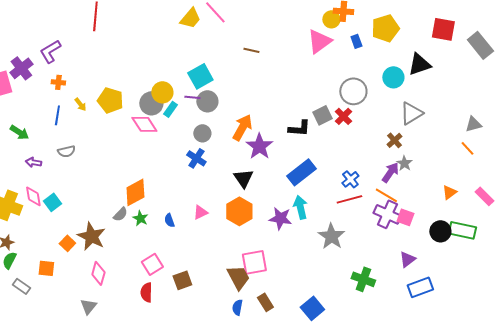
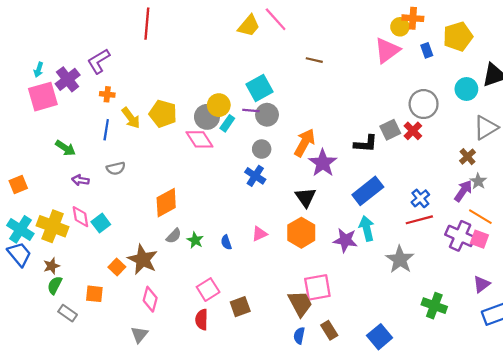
yellow arrow: (80, 104) -> (131, 118), size x1.5
orange diamond: (135, 192) -> (166, 203), moved
orange line: (386, 195) -> (480, 217), moved

